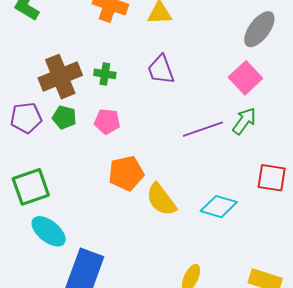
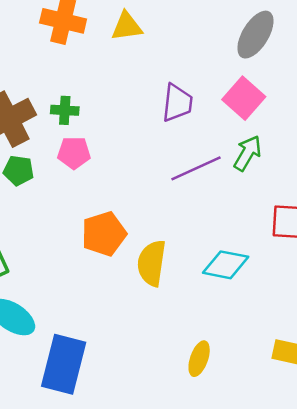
purple trapezoid: (161, 70) -> (177, 103), moved, turned -148
pink pentagon: (107, 122) -> (74, 153), moved
yellow semicircle: (161, 200) -> (152, 263), turned 51

